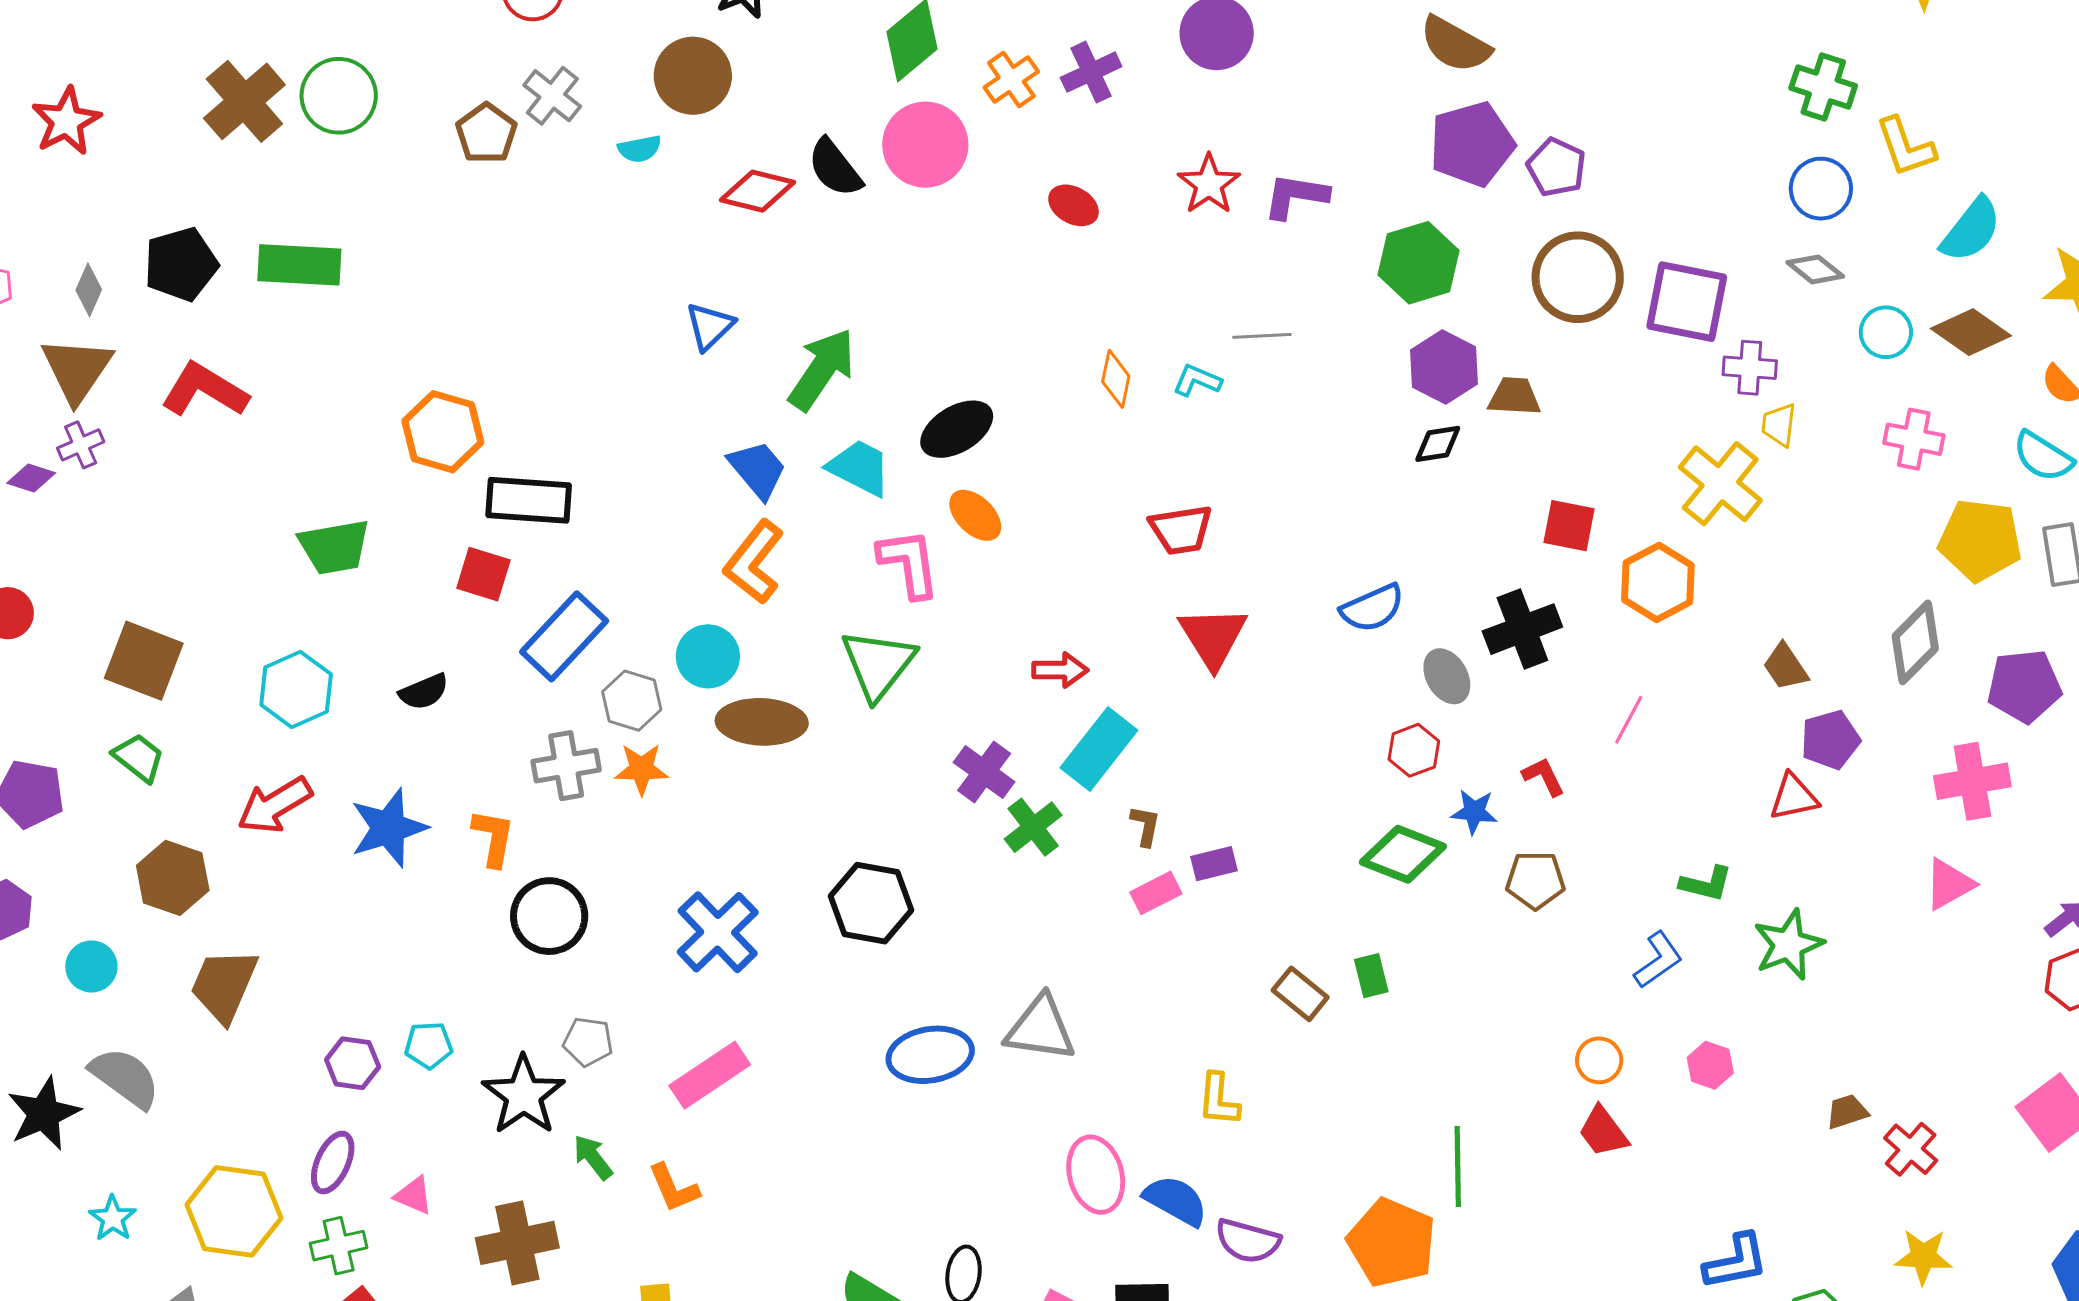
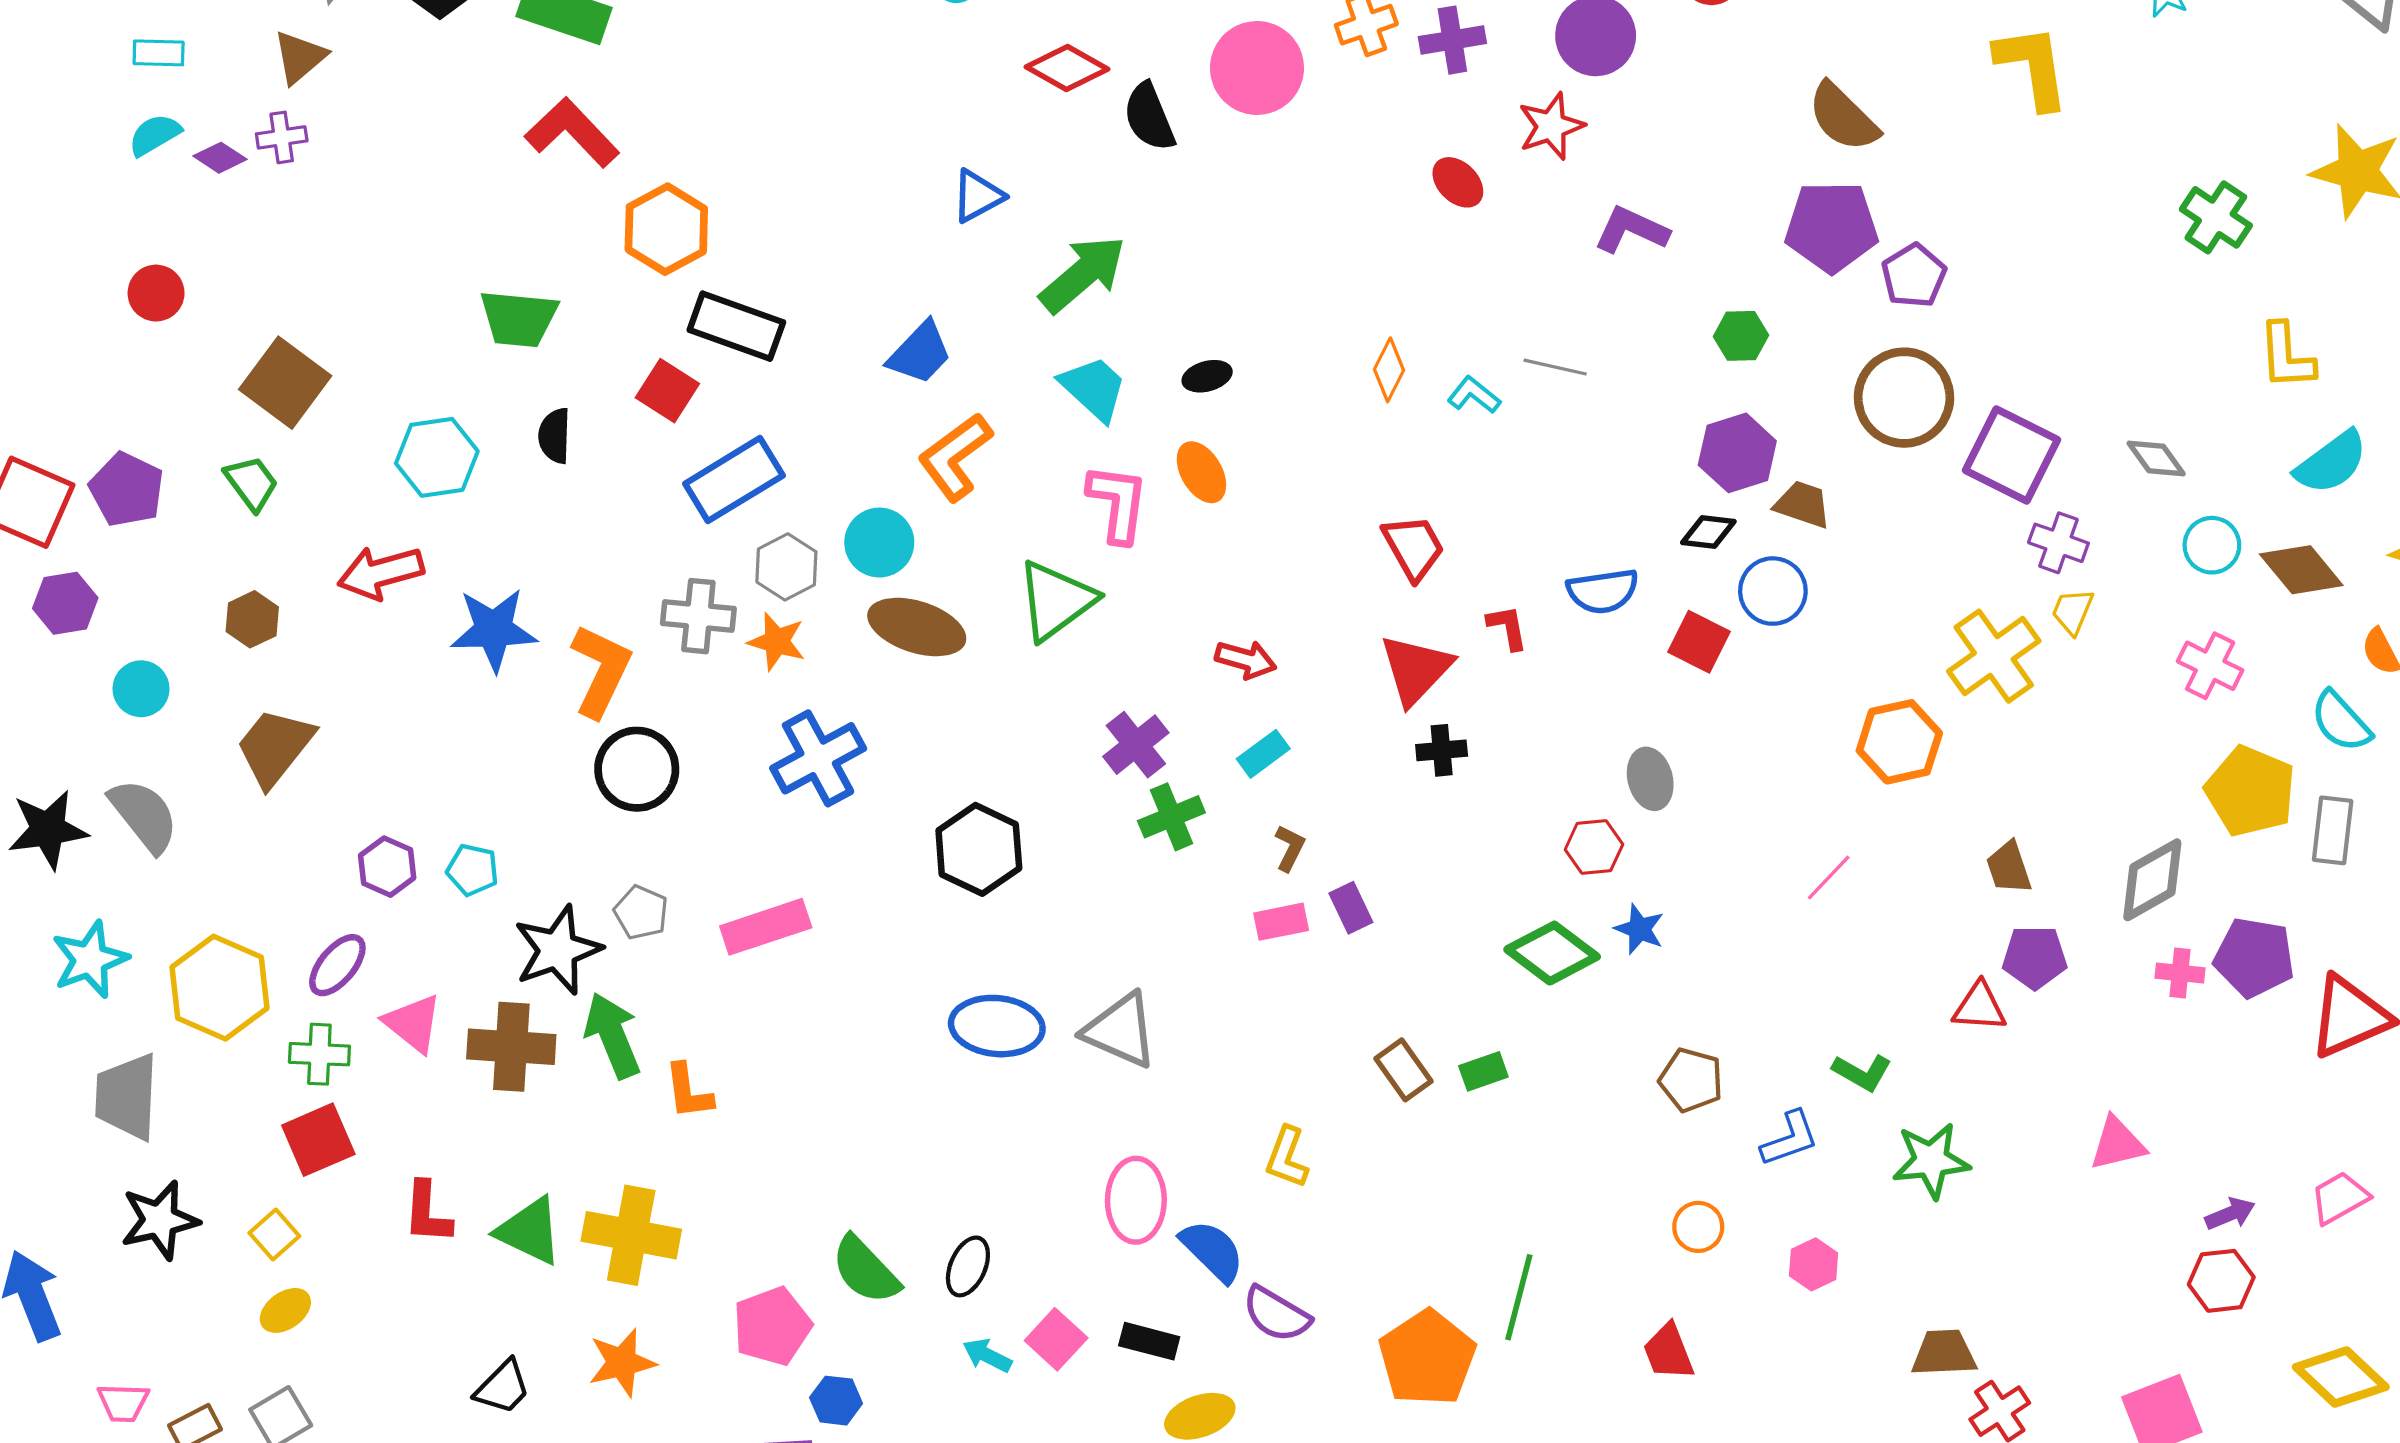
green cross: (1823, 87) -> (2216, 217), moved
black semicircle: (835, 168) -> (1149, 117), moved
red star: (1209, 184) -> (1551, 126), moved
blue circle: (1821, 189) -> (1773, 591), moved
red ellipse: (1073, 205) -> (1458, 182), moved
green hexagon: (1419, 263) -> (1741, 336), size x0.6
brown triangle: (77, 370) -> (300, 57), size x0.7
red L-shape: (205, 390) -> (572, 133), moved
black ellipse: (957, 429) -> (1207, 376), size x0.6
blue trapezoid: (758, 469) -> (920, 353), moved, turned 68
red square: (1569, 526) -> (1699, 642), moved
red trapezoid: (1181, 530) -> (1413, 547), turned -126
blue semicircle: (1372, 608) -> (1603, 591), moved
black cross: (1522, 629) -> (1442, 750), moved, size x0.6
black semicircle: (424, 692) -> (555, 436), moved, turned 99
cyan rectangle: (1099, 749) -> (1263, 754), size x0.6
red L-shape: (1544, 777) -> (1507, 627), moved
pink cross: (1972, 781) -> (2180, 973), moved, size x0.6
orange L-shape: (493, 838) -> (601, 671), size x1.4
purple rectangle: (1214, 864) -> (1351, 908), turned 63
brown hexagon: (173, 878) -> (252, 619), size x0.7
brown pentagon: (1535, 880) -> (1691, 1080), moved
blue cross: (718, 932) -> (818, 758), moved
green rectangle: (1371, 976) -> (1483, 1071), turned 69
pink rectangle: (710, 1075) -> (766, 927), moved
brown trapezoid: (1847, 1112) -> (1944, 1353), size x1.4
red trapezoid: (1603, 1132) -> (1668, 1352), moved
green arrow: (593, 1157) -> (613, 1035), size x1.6
pink triangle: (414, 1195) -> (413, 1023), size x1.4
cyan star: (113, 1218) -> (90, 960), size x1.5
brown cross: (517, 1243) -> (511, 1047), moved

